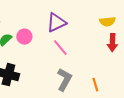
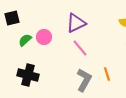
orange line: (95, 85) -> (107, 74), moved

